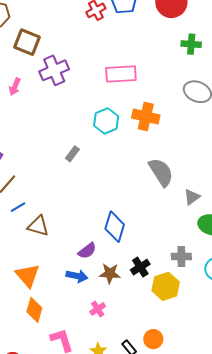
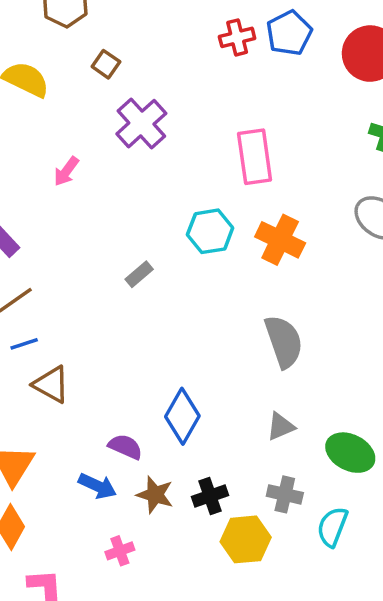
brown square: (27, 42) -> (106, 64), size x0.6
purple cross: (54, 70) -> (141, 124), turned -32
pink rectangle: (121, 74) -> (255, 157), turned 72
pink arrow: (15, 87) -> (66, 171), moved
gray triangle: (192, 197) -> (281, 426), moved
purple semicircle: (87, 251) -> (125, 447), turned -132

